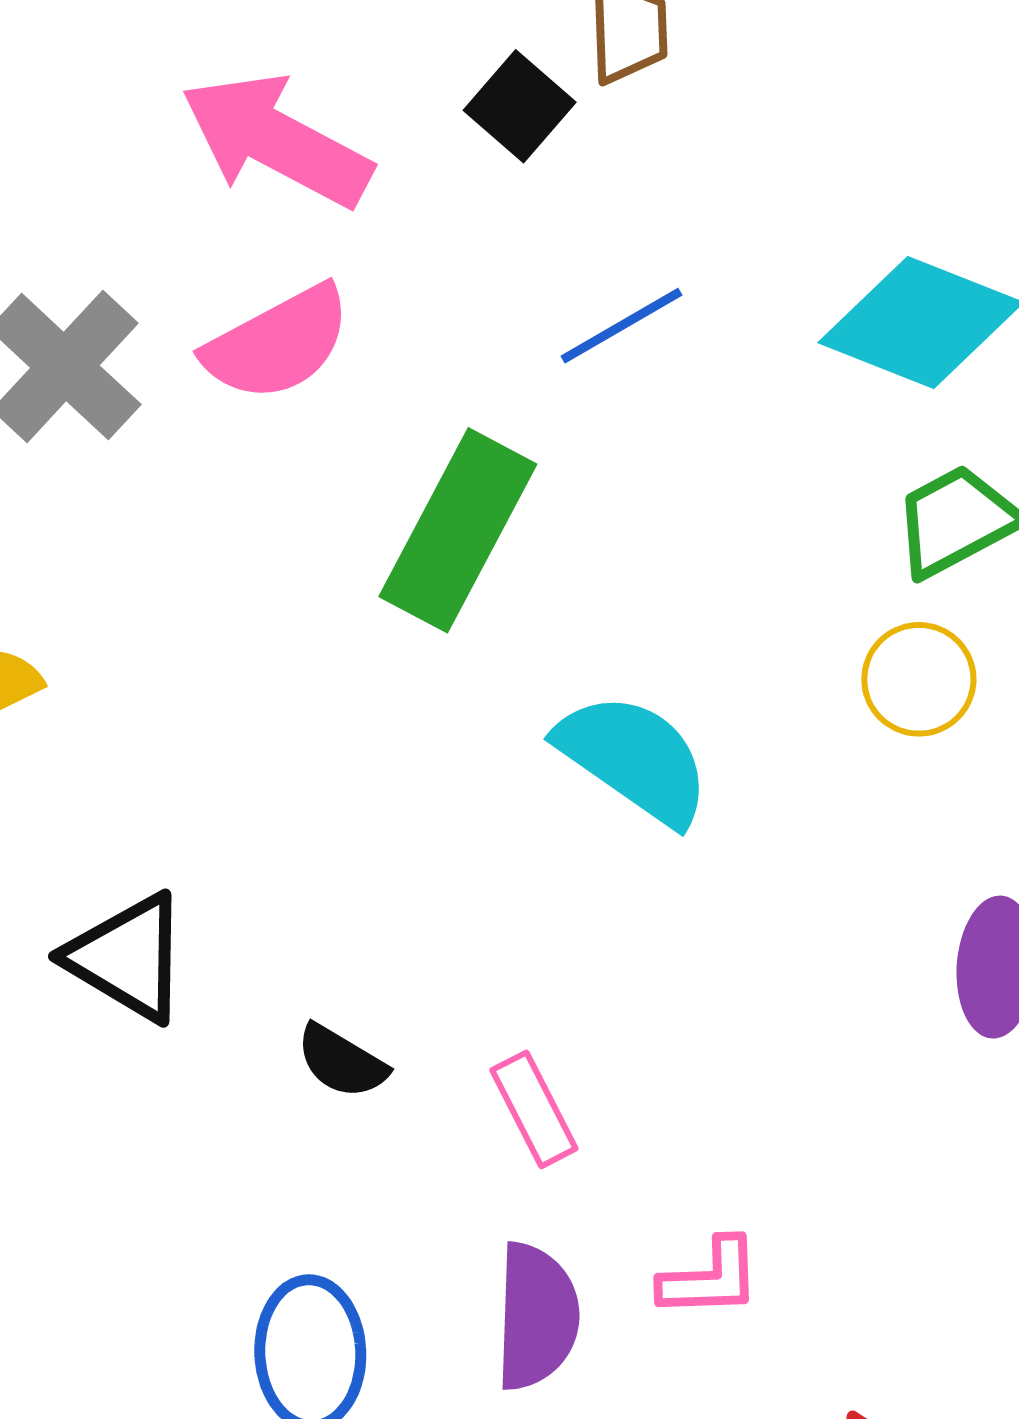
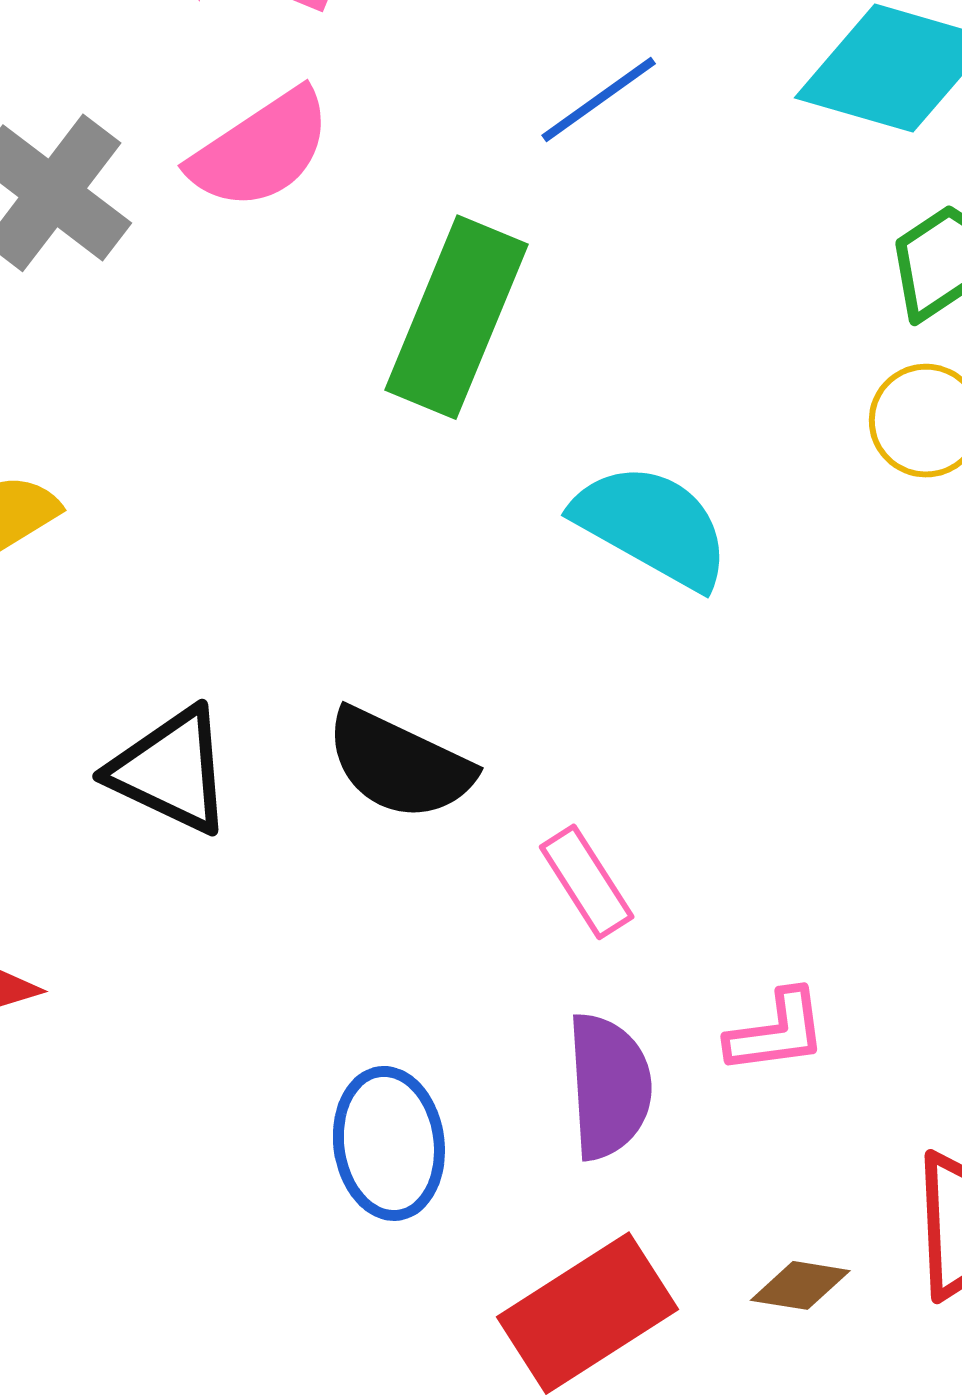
black semicircle: (342, 1061) -> (399, 764), moved, size x1.6

